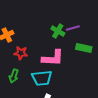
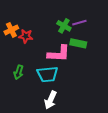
green rectangle: (84, 48) -> (78, 43), moved
red star: (21, 53) -> (26, 36), moved

